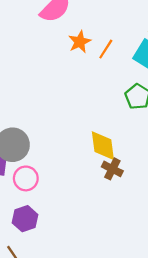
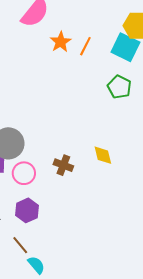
yellow diamond: (103, 146) -> (103, 155), moved, size x0.7
brown cross: (112, 169) -> (63, 165), moved

